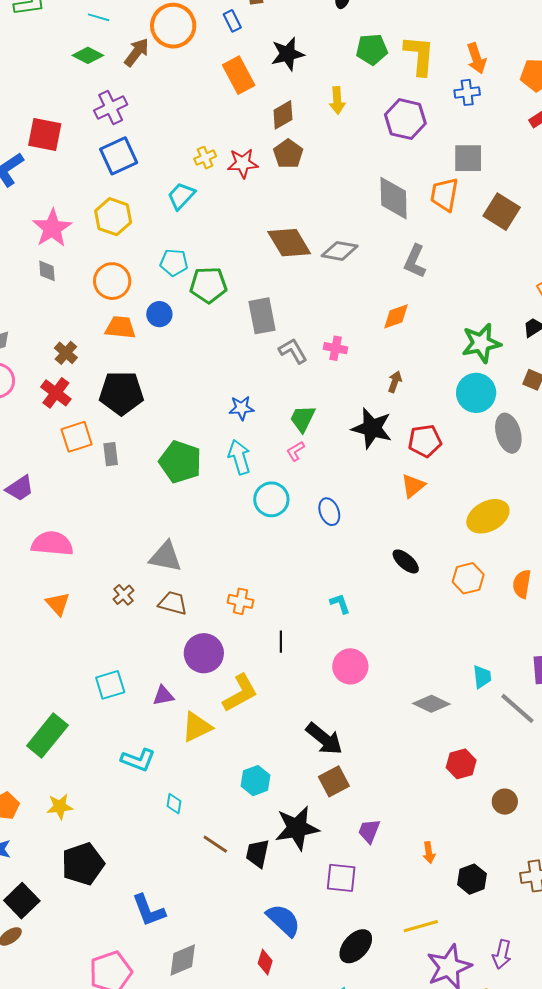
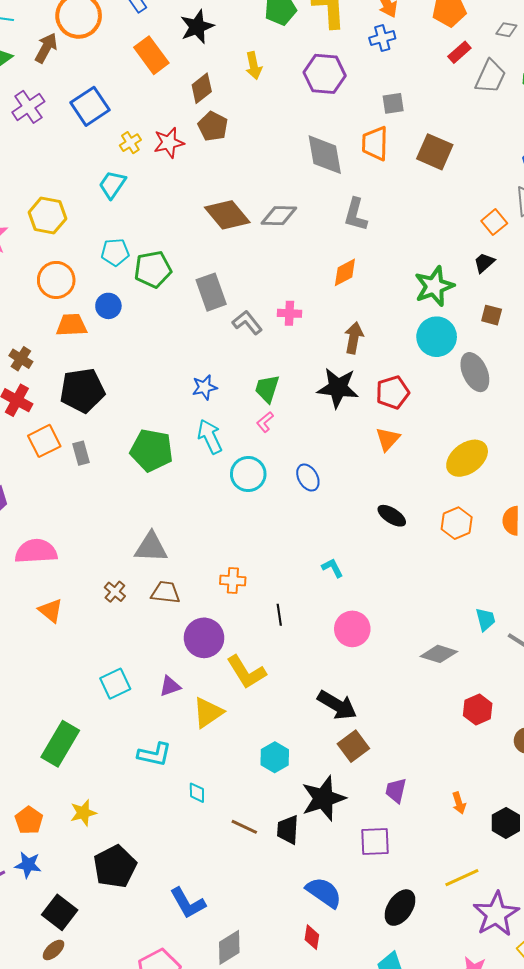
blue square: (119, 156) -> (90, 106), moved
gray square: (468, 158) -> (393, 103), size x0.7
brown arrow: (395, 382) -> (354, 338), size x1.4
yellow L-shape: (240, 693) -> (246, 672), turned 96

